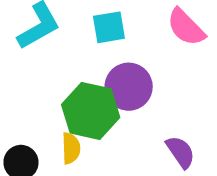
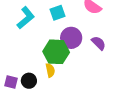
purple semicircle: (181, 152) -> (99, 43), moved

